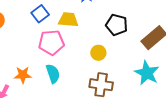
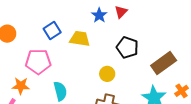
pink pentagon: (51, 42) -> (38, 62), moved
orange star: (23, 75) -> (21, 86), moved

